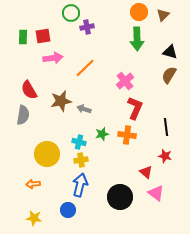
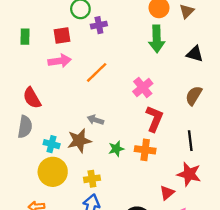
red square: (43, 36) -> (62, 35), moved
brown semicircle: (169, 75) -> (194, 96), moved
brown star: (61, 101) -> (79, 141), moved
cyan cross: (79, 142) -> (52, 144), moved
red star: (165, 156) -> (189, 174), size x1.5
red triangle: (146, 172) -> (167, 193), turned 40

